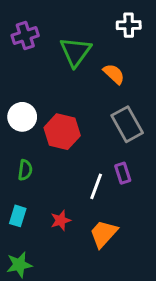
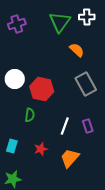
green triangle: (75, 52) -> (60, 22), moved
green semicircle: (25, 170) -> (30, 115), moved
purple rectangle: (123, 173) -> (88, 126), moved

